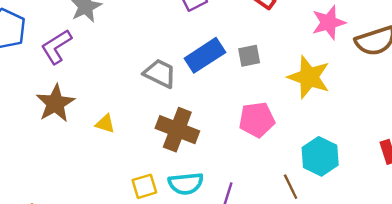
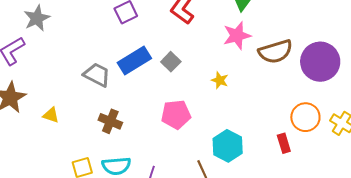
gray square: (249, 56) -> (171, 62), turned -36
yellow star: (309, 77) -> (220, 80), size x0.5
brown cross: (177, 130) -> (110, 121), size x0.7

